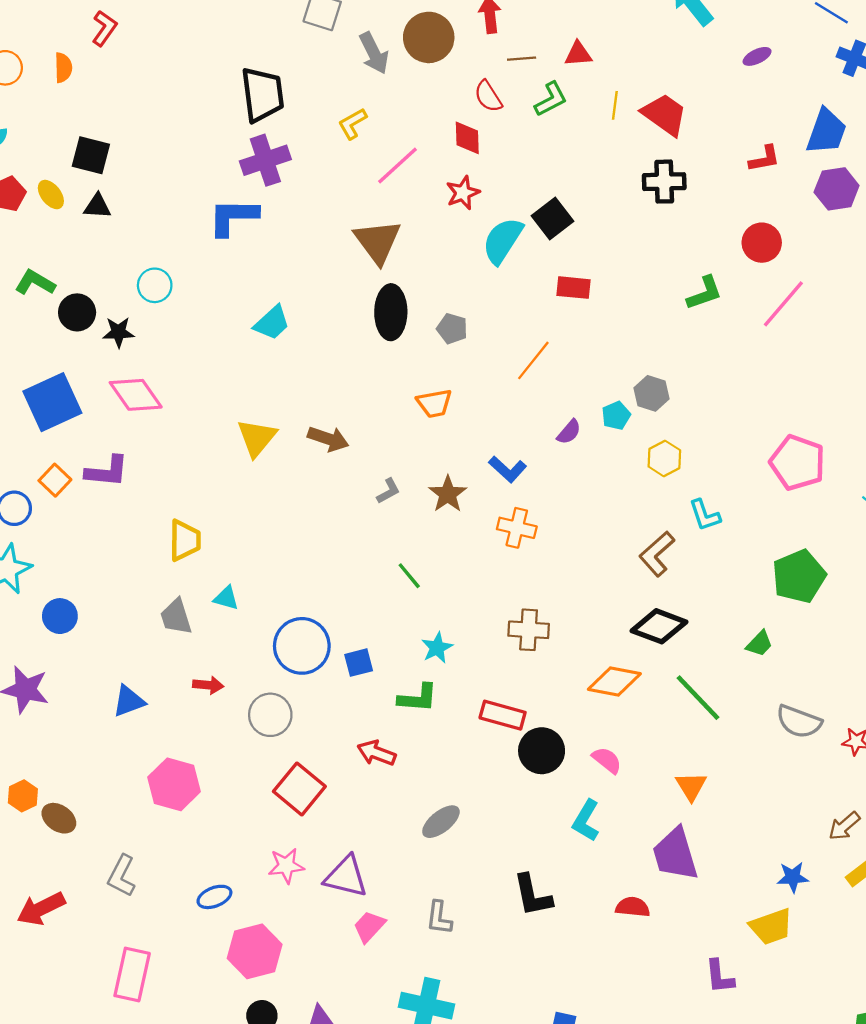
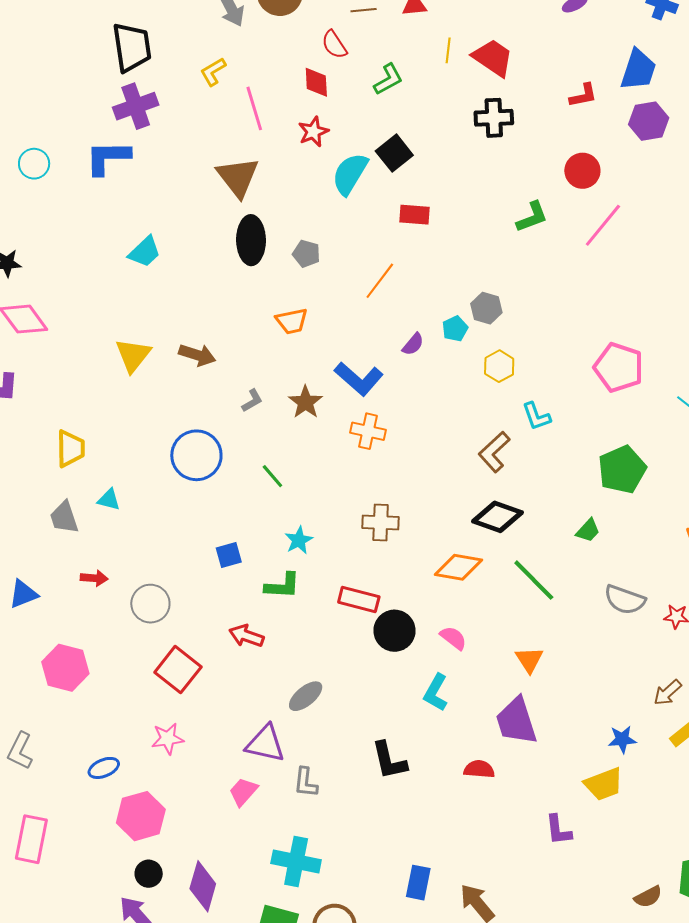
green L-shape: (551, 99) -> (388, 79), moved
pink line: (397, 166) -> (254, 108), turned -63
cyan circle: (155, 285) -> (34, 164), moved
blue L-shape: (508, 469) -> (359, 379), size x1.4
blue circle: (302, 646) -> (196, 455), moved
purple triangle: (346, 877) -> (265, 744), moved

